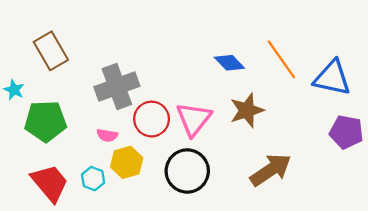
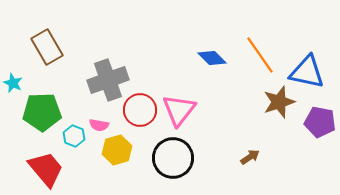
brown star: (247, 110) -> (279, 102), moved
brown arrow: (271, 170) -> (250, 157), size x0.5
cyan hexagon: (93, 179) -> (74, 136), moved

